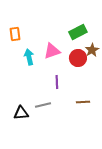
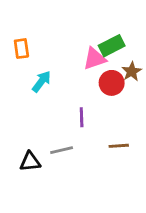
pink triangle: (52, 51) -> (94, 59), moved
cyan arrow: (29, 57) -> (42, 81), turned 49

